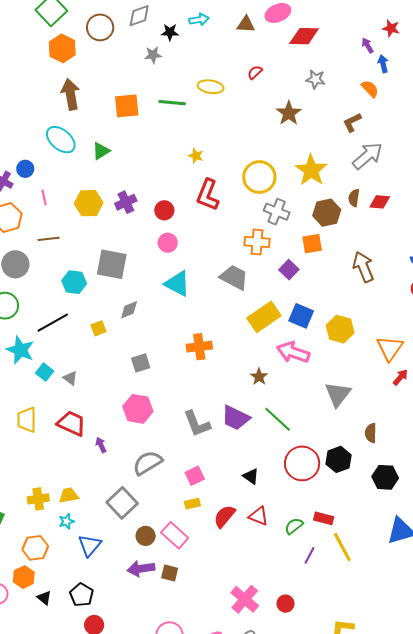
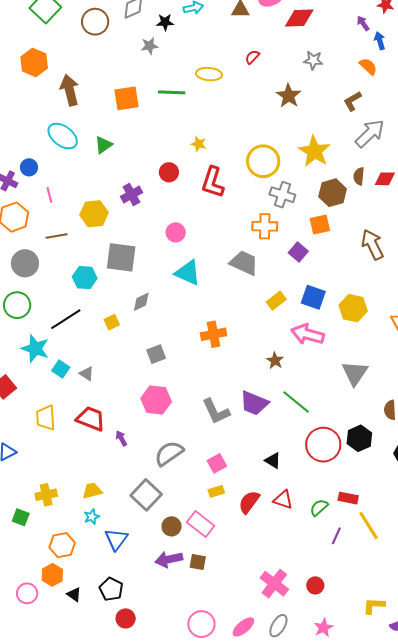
orange hexagon: (62, 48) -> (34, 62), moved
yellow hexagon: (89, 203) -> (94, 214), moved
red circle: (164, 210) -> (169, 172), moved
yellow rectangle: (264, 317) -> (276, 301), size x0.6
yellow cross: (38, 499) -> (46, 495), moved

